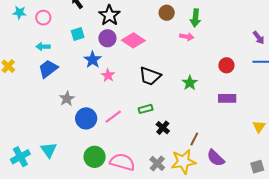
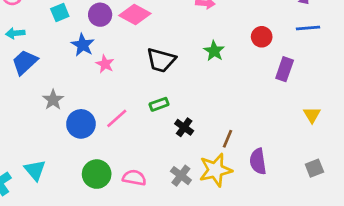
green star: (190, 83) -> (214, 51), moved
purple rectangle: (227, 98) -> (285, 69), moved, turned -66
purple semicircle: (216, 158) -> (258, 161), turned 42
pink semicircle: (122, 162) -> (134, 178), size x0.7

